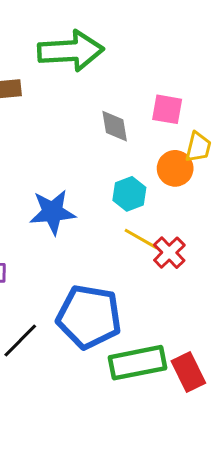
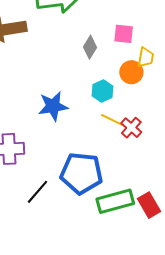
gray diamond: (115, 126) -> (90, 47), turned 45

